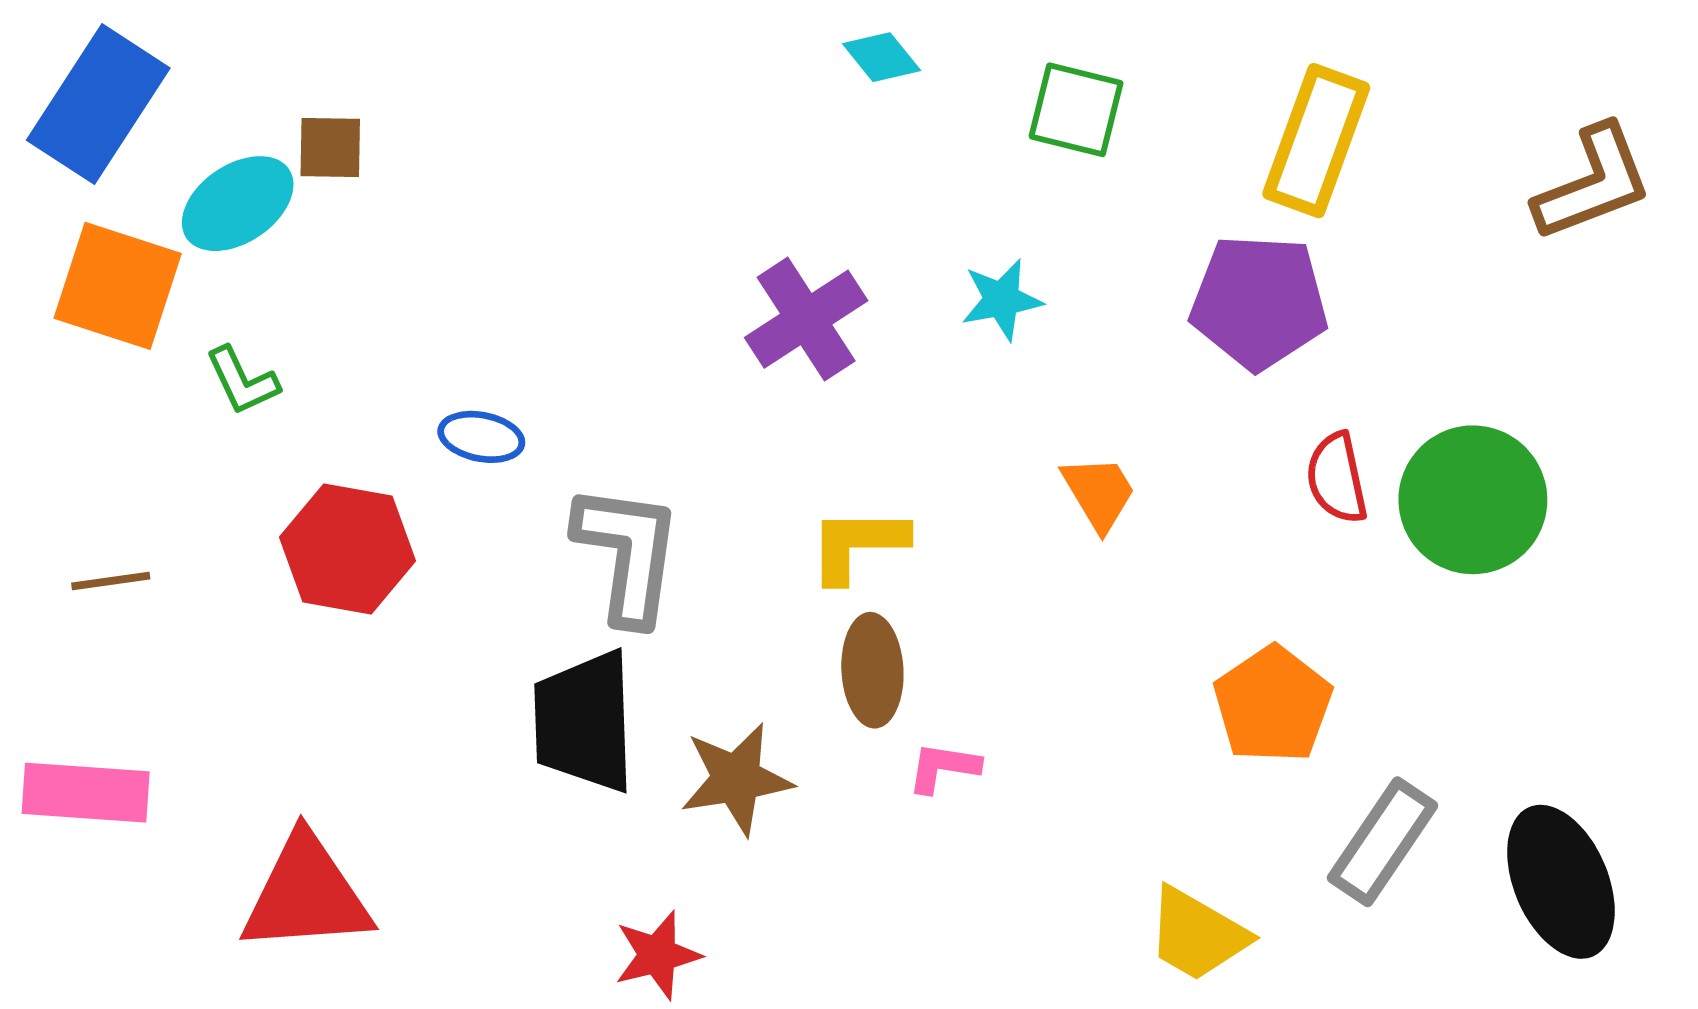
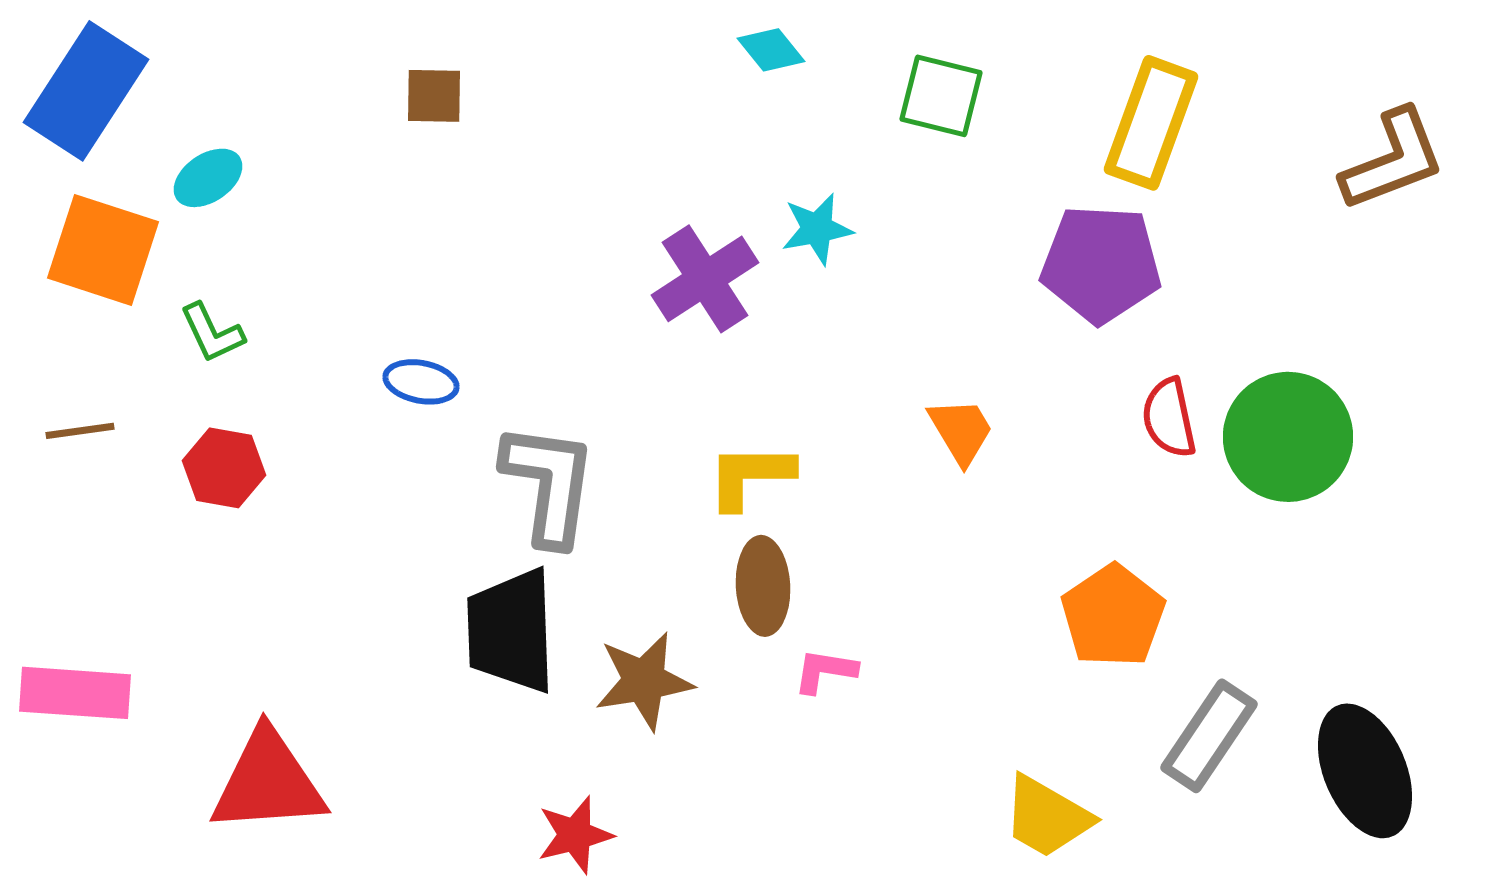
brown square: (330, 148) -> (434, 96), moved
cyan ellipse: (238, 204) -> (208, 178), size x0.7
cyan star: (1002, 300) -> (817, 229), moved
red hexagon: (347, 549) -> (224, 468), moved, size x0.7
brown line: (111, 581) -> (80, 431), moved

